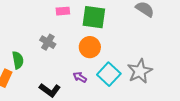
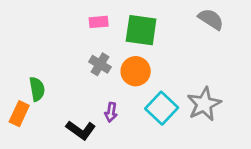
gray cross: (48, 42) -> (100, 64), moved
purple arrow: (80, 77) -> (111, 112), moved, turned -112

